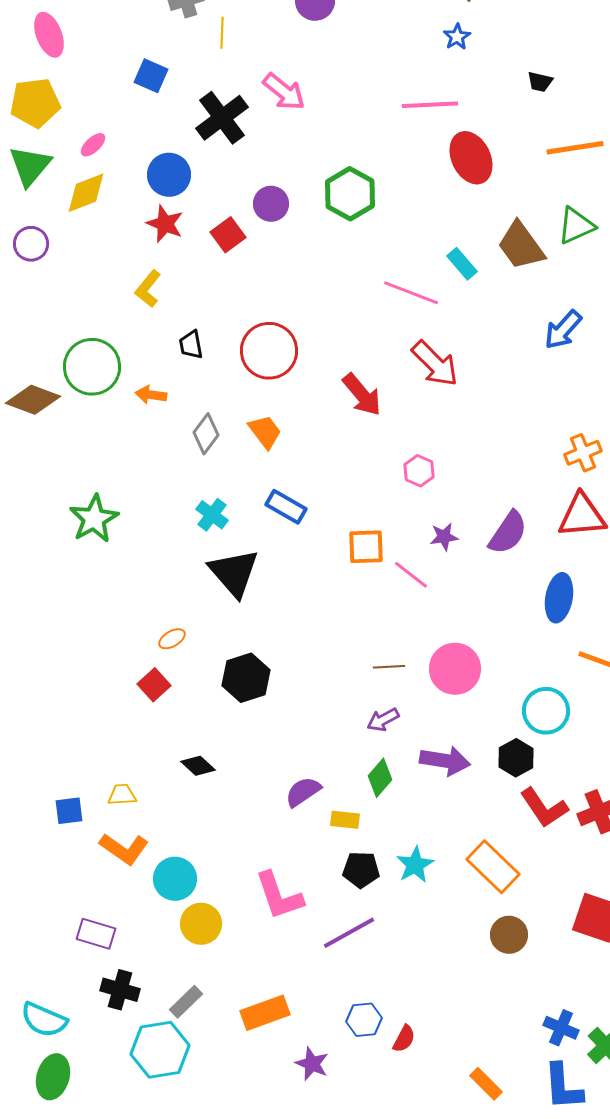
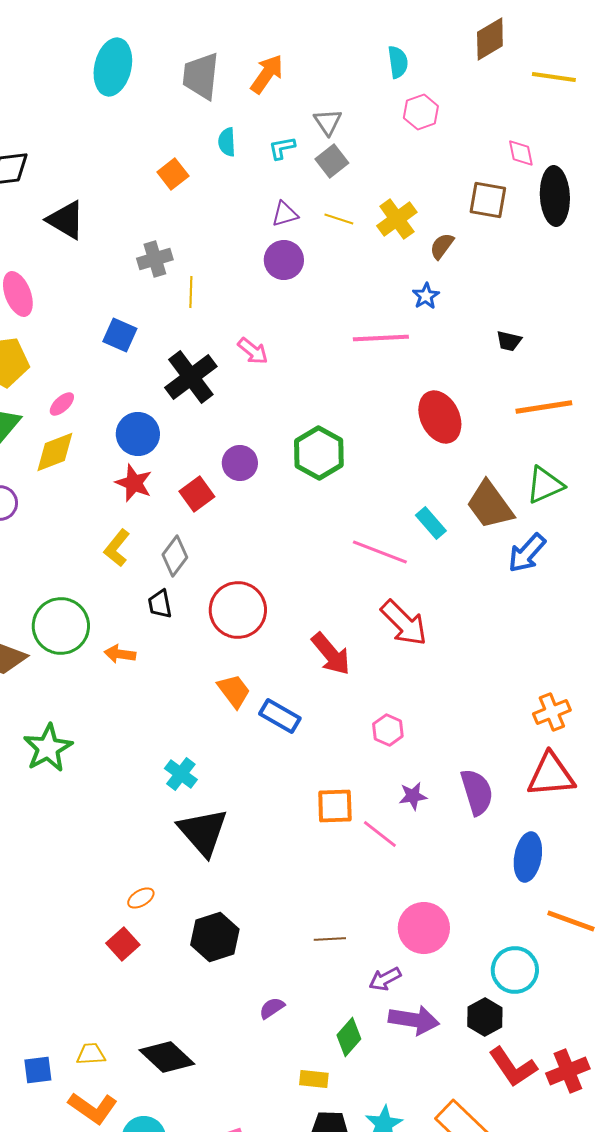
pink arrow: (284, 92) -> (253, 351), size x0.7
pink line: (430, 105) -> (381, 338), moved
blue arrow: (563, 330) -> (527, 553), moved
gray diamond: (206, 434) -> (175, 556), moved
blue rectangle: (286, 507) -> (280, 716), moved
green star: (94, 519) -> (48, 748), moved
purple semicircle: (508, 533) -> (477, 792), turned -51
brown line: (389, 667) -> (330, 939), moved
purple arrow: (383, 720) -> (385, 979), moved
black diamond: (198, 766) -> (167, 1057), moved, size x1.6
purple semicircle: (303, 792) -> (272, 1008), moved, size x0.7

